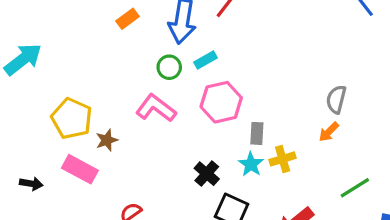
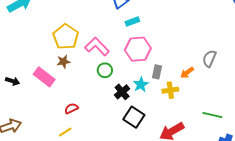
green circle: (169, 67) -> (105, 70), moved
yellow pentagon: (72, 119) -> (66, 37), moved
orange arrow: (329, 132) -> (187, 73), moved
cyan star: (251, 164) -> (141, 85), moved
green line: (355, 188) -> (212, 115), turned 36

